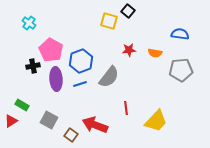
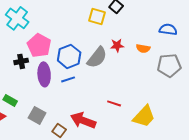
cyan cross: (29, 23) -> (17, 18), size x1.6
gray semicircle: (109, 77) -> (97, 57), moved
red line: (126, 108) -> (114, 103), turned -64

